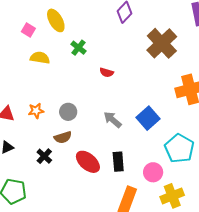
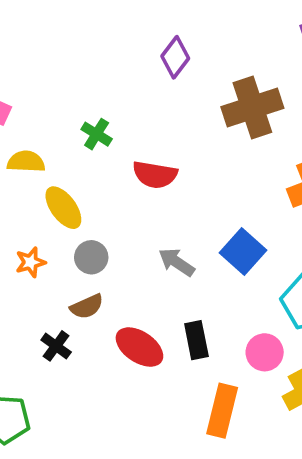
yellow ellipse: (56, 20) -> (63, 208), moved
brown cross: (162, 43) -> (252, 108), turned 32
red semicircle: (107, 72) -> (155, 175), size x1.6

